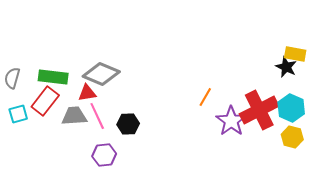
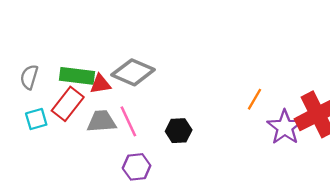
red triangle: (87, 93) -> (100, 84), moved
black hexagon: (128, 124) -> (179, 131), moved

